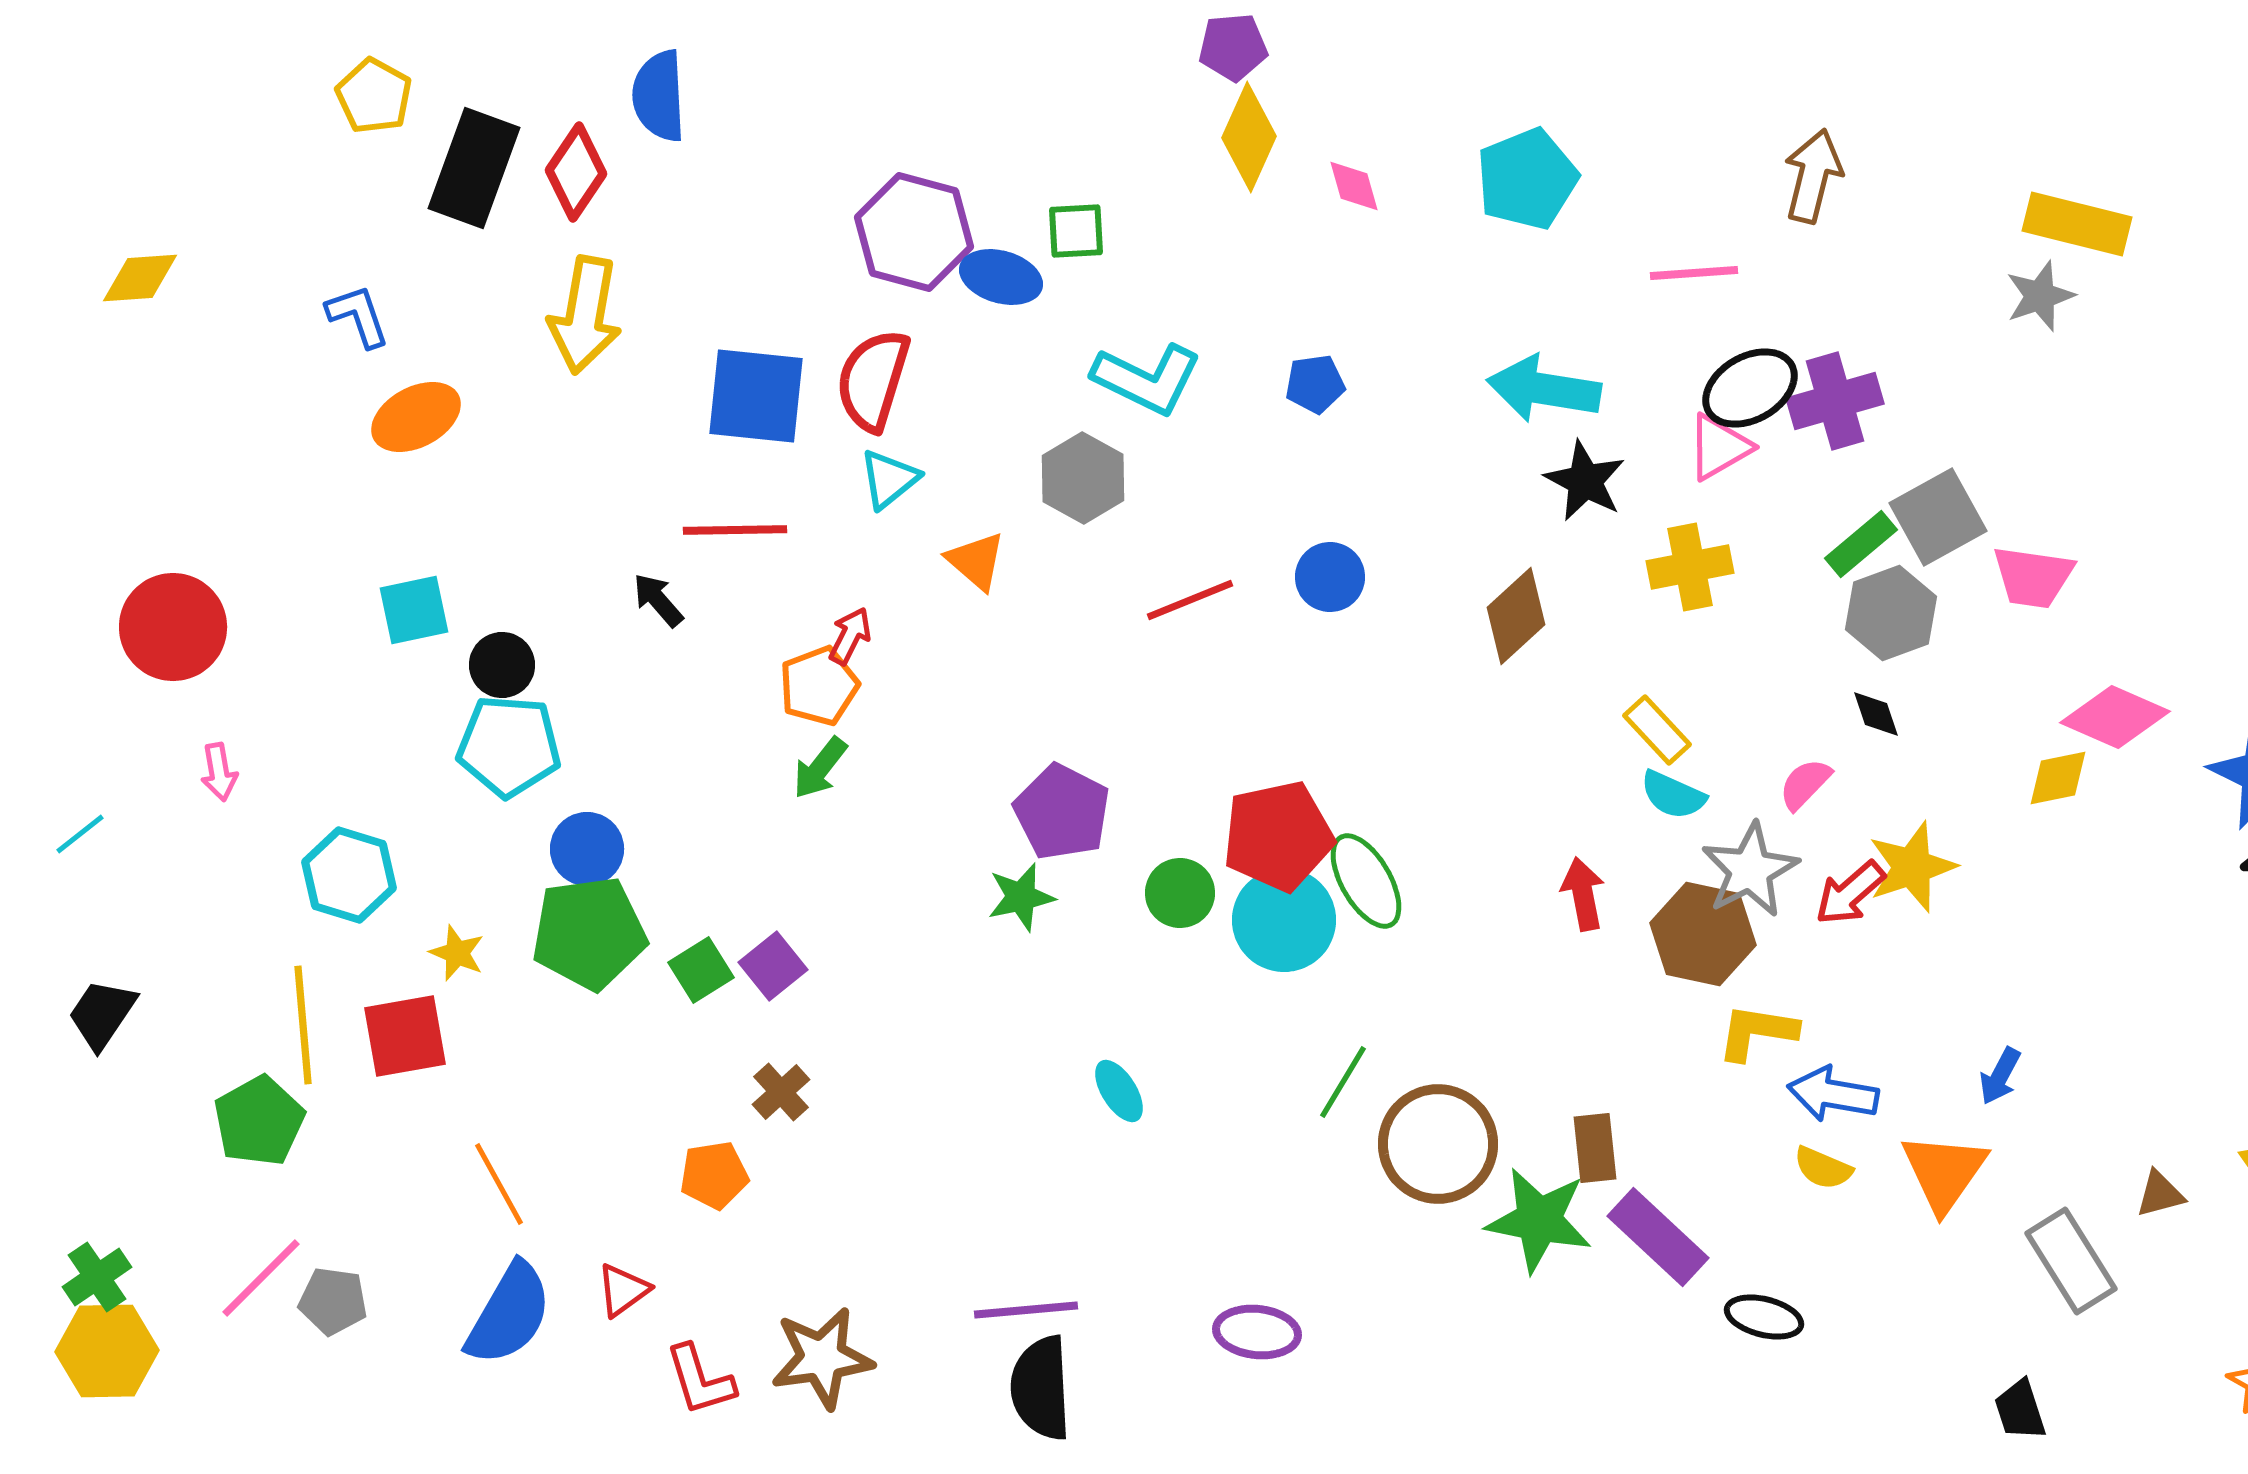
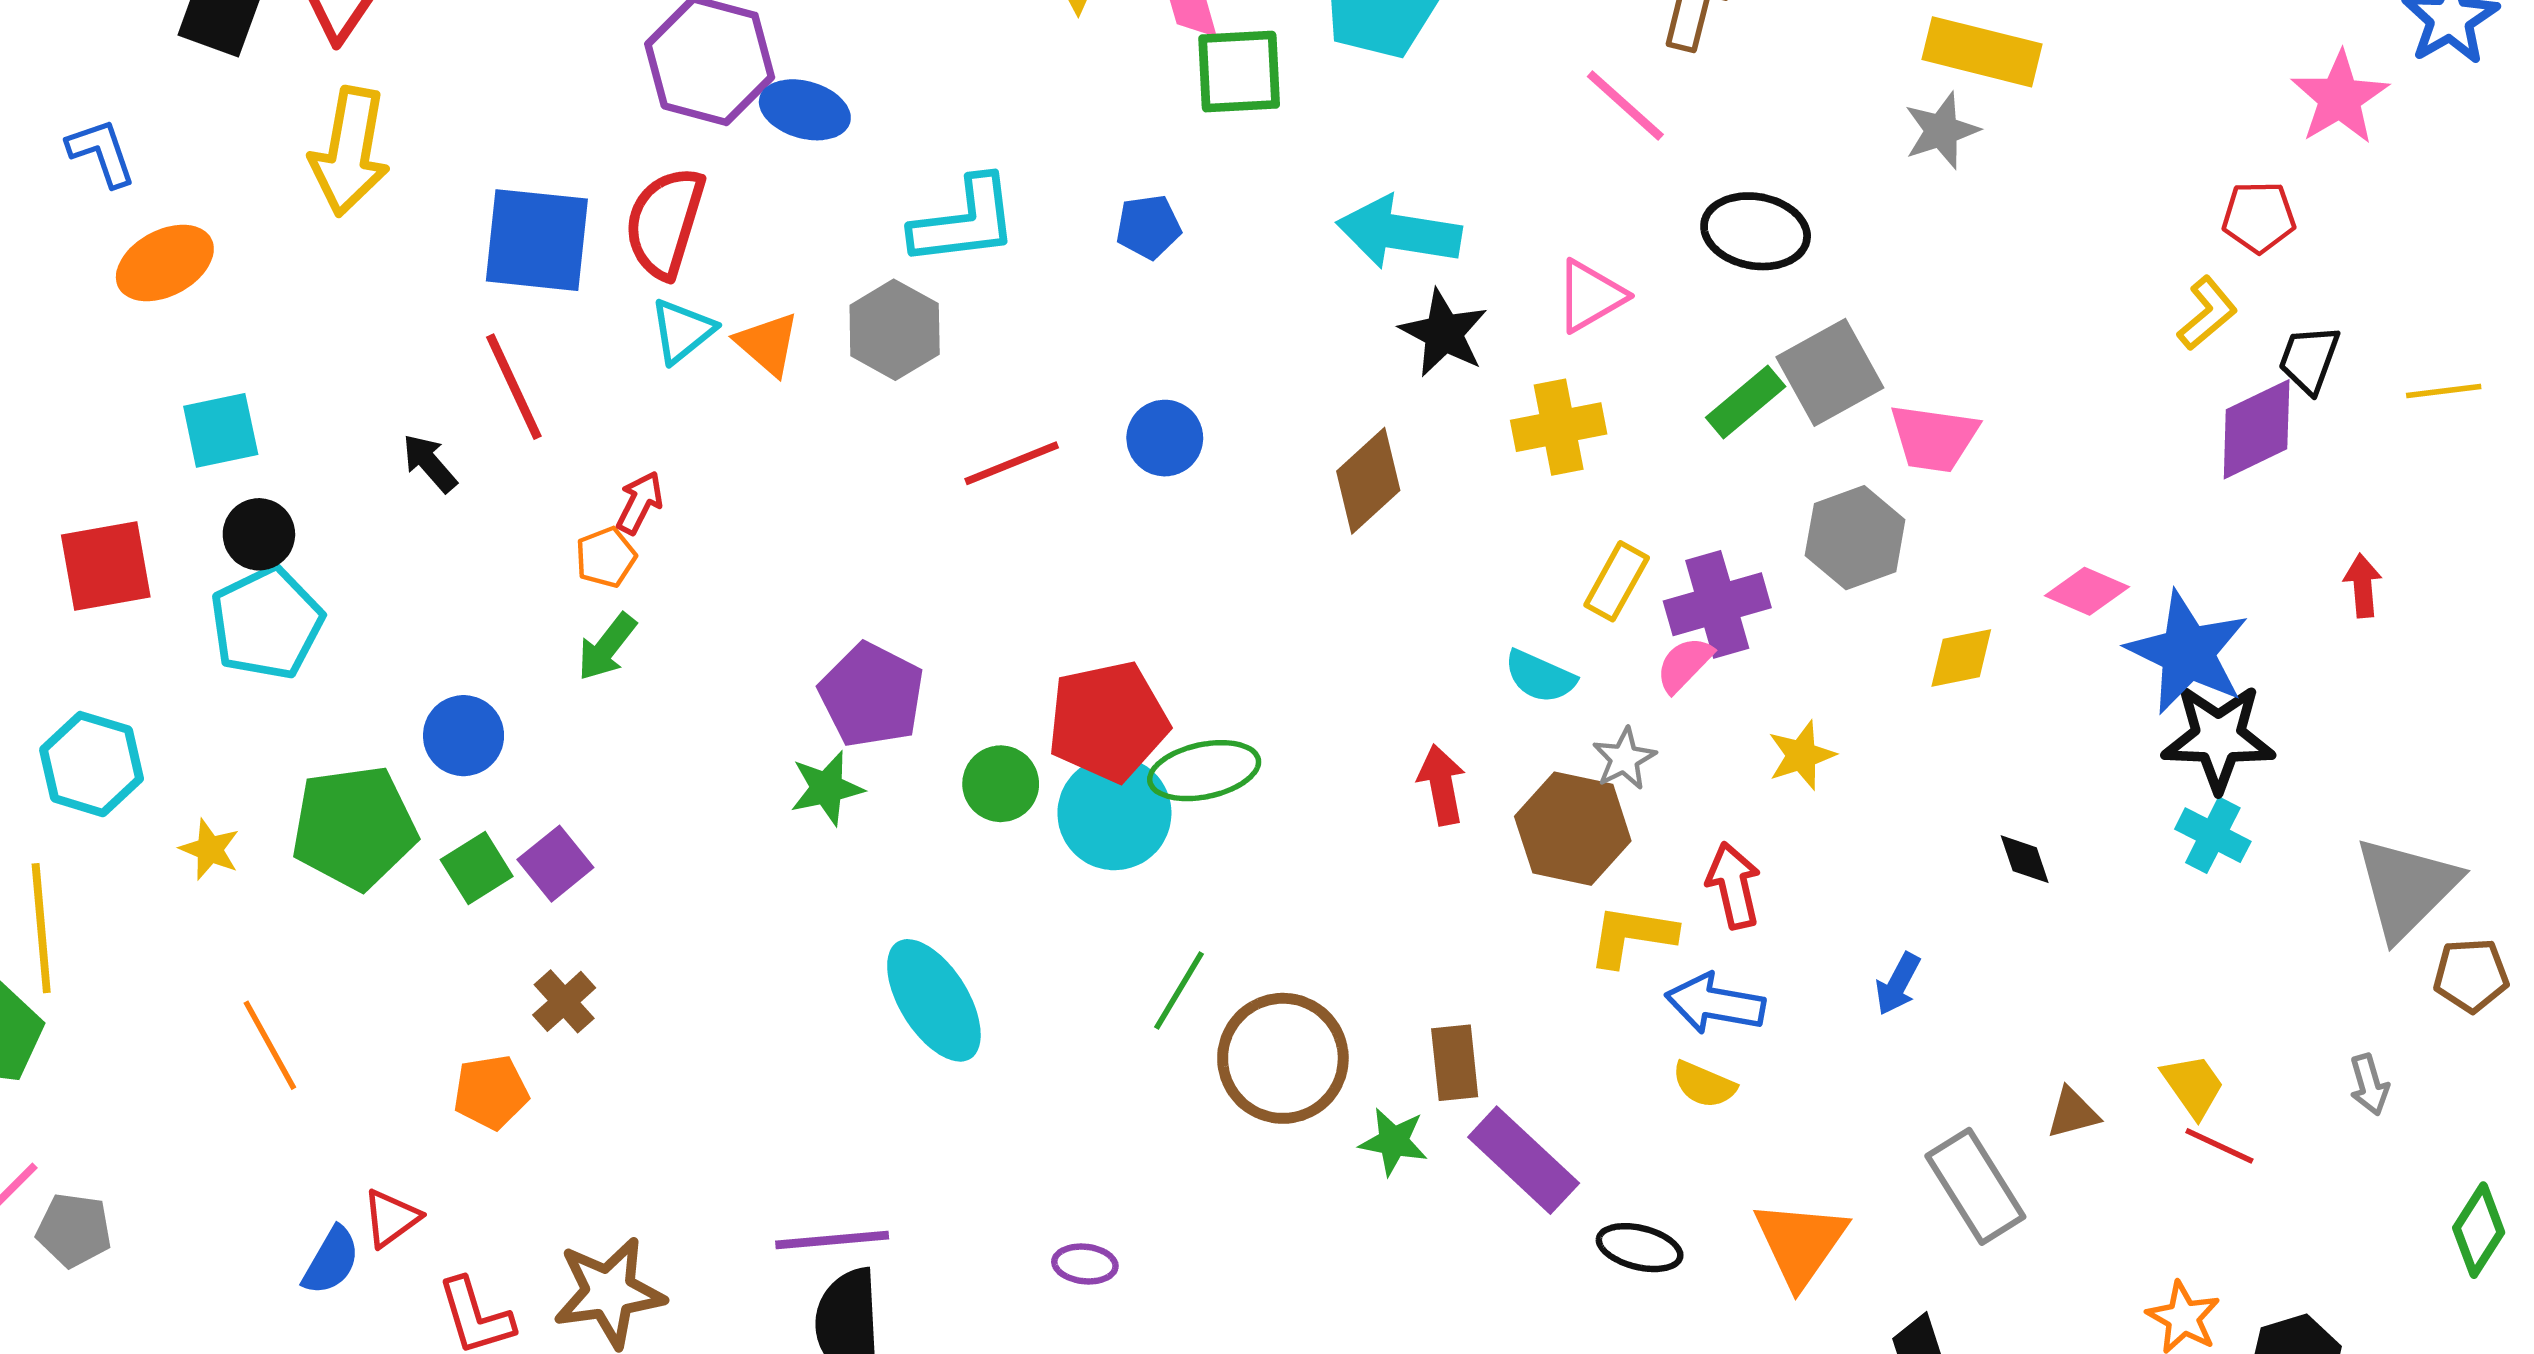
green square: (1076, 231) -> (1239, 72), moved, size x1.4
pink line: (1694, 273) -> (1625, 105), moved, turned 46
cyan L-shape: (1147, 379) -> (965, 221), turned -33
black ellipse: (1750, 388) -> (1756, 231), moved, turned 40
purple cross: (1835, 401) -> (1717, 604), moved
red line: (735, 530) -> (514, 387), turned 66
orange triangle: (976, 561) -> (768, 344), moved
cyan square: (414, 610) -> (221, 430), moved
gray hexagon: (1891, 613) -> (1855, 538), moved
orange pentagon: (819, 686) -> (606, 557), size x0.7
black diamond: (1876, 714) -> (2025, 859), moved
pink diamond: (2115, 717) -> (2087, 591), moved, size x0.7
yellow rectangle: (1657, 730) -> (1617, 581), moved, turned 72
cyan pentagon: (509, 746) -> (267, 623), turned -30
blue circle: (587, 849) -> (464, 736), moved
yellow star: (1912, 867) -> (1801, 755), size x0.7
gray star: (1750, 870) -> (1624, 759), size x0.6
green ellipse: (1366, 881) -> (1204, 771), turned -72
red arrow: (1850, 893) -> (1734, 885), moved, turned 118
red square: (405, 1036) -> (106, 566), moved
cyan ellipse: (1119, 1091) -> (934, 1000), size x1.8
orange triangle: (1944, 1172) -> (1800, 1243), moved
orange line: (499, 1184) -> (270, 1045), moved
green star: (1539, 1220) -> (1393, 1141), size x0.6
blue semicircle: (509, 1314) -> (331, 1261), moved, size x0.6
purple ellipse: (1257, 1332) -> (1085, 1264), size x0.7

